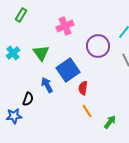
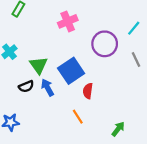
green triangle: (41, 53) -> (39, 65), moved
black semicircle: (28, 99) -> (26, 86), moved, turned 48
orange line: (87, 111) -> (78, 117), moved

